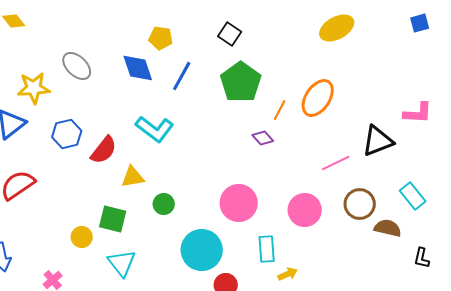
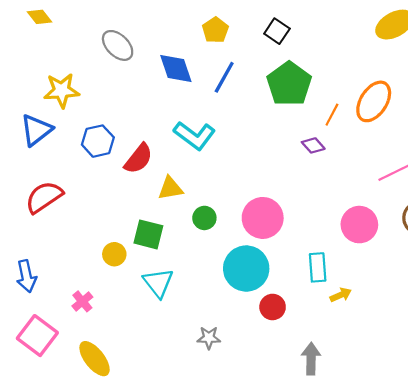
yellow pentagon: (161, 38) -> (215, 30), moved, turned 30
gray ellipse: (77, 66) -> (118, 45), moved
pink circle: (239, 203) -> (263, 218), moved

